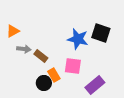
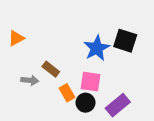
blue star: (78, 39) -> (97, 48), turned 30
gray arrow: (24, 49) -> (30, 80), moved
black circle: (44, 83) -> (86, 103), moved

